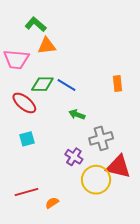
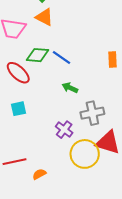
orange triangle: (47, 46) -> (44, 17), turned 30

